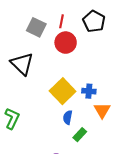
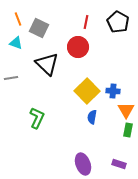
gray square: (36, 27) -> (39, 28), moved
red circle: (66, 43) -> (78, 47), moved
green rectangle: (80, 135) -> (128, 130), moved, turned -32

